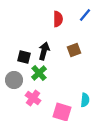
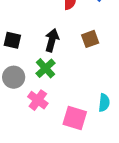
black square: (24, 57) -> (12, 40), moved

